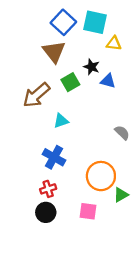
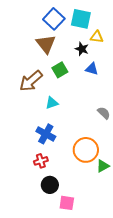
black star: (92, 67) -> (82, 49), moved
pink square: (88, 211) -> (67, 203), moved
black circle: (46, 212) -> (50, 185), moved

